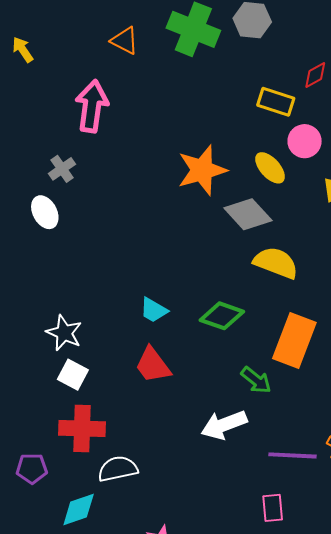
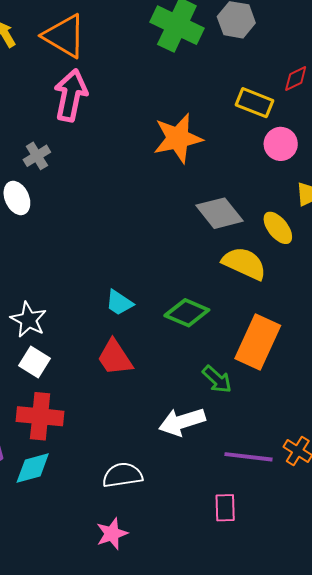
orange triangle: (125, 41) -> (64, 36), moved, size x1.6
yellow ellipse: (270, 168) -> (278, 228), moved
orange star: (202, 170) -> (178, 138), moved
white semicircle: (118, 469) -> (122, 475), moved
cyan diamond: (79, 510) -> (33, 468), moved

